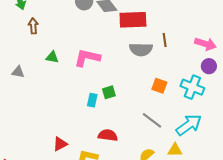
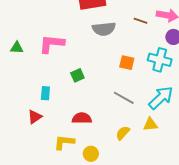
brown line: (165, 40) -> (141, 21), moved, turned -56
cyan rectangle: (92, 100) -> (45, 93), moved
red triangle: (60, 144) -> (35, 117), moved

